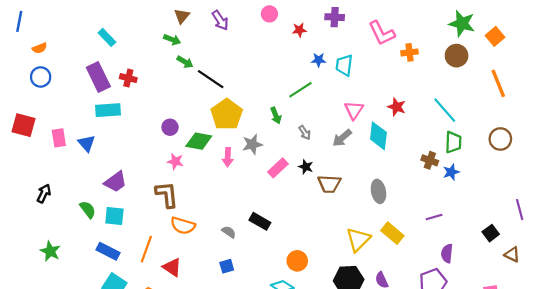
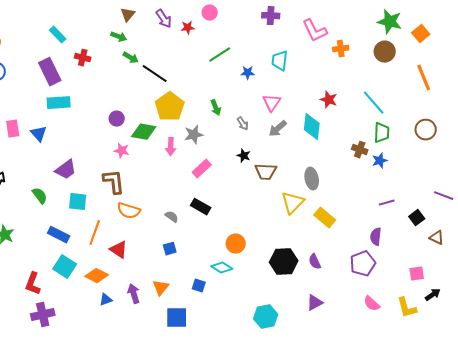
red star: (299, 30) -> (188, 28), moved
blue star: (319, 60) -> (248, 73), moved
red cross: (128, 78) -> (83, 58), moved
green line: (300, 90) -> (220, 55), moved
pink triangle: (354, 110) -> (272, 103), moved
pink rectangle: (278, 168) -> (202, 169), moved
purple line: (520, 210) -> (444, 196), turned -54
cyan square: (114, 216) -> (78, 202), moved
purple line: (434, 217) -> (387, 203), moved
yellow triangle: (358, 239) -> (293, 203), moved

